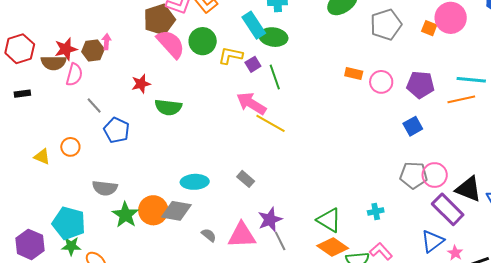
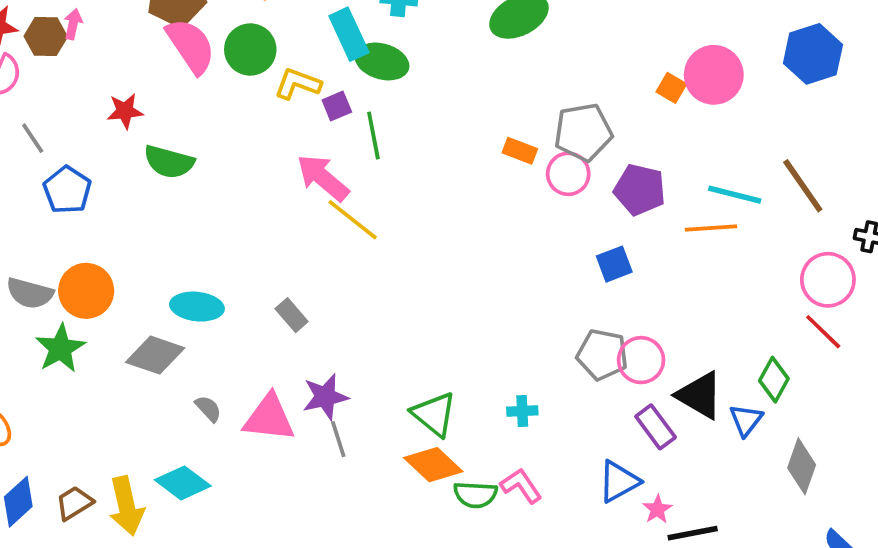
gray pentagon: (386, 25) -> (583, 132), moved
purple rectangle: (448, 209) -> (656, 427), size x0.7
orange circle: (153, 210) -> (86, 291), moved

